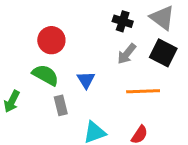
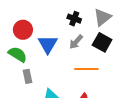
gray triangle: (162, 18) -> (103, 17), turned 42
blue triangle: (86, 80) -> (48, 44), moved, size x1.5

